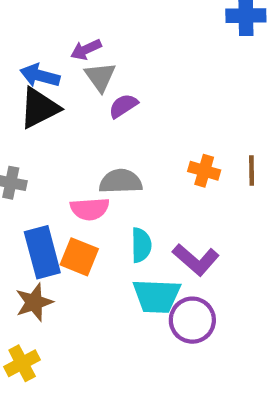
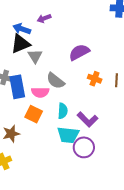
gray triangle: (100, 77) -> (35, 56), moved
purple semicircle: (123, 106) -> (79, 52), moved, size x1.5
gray semicircle: (121, 181) -> (55, 81), turned -144
blue rectangle: (42, 252) -> (17, 87), moved

